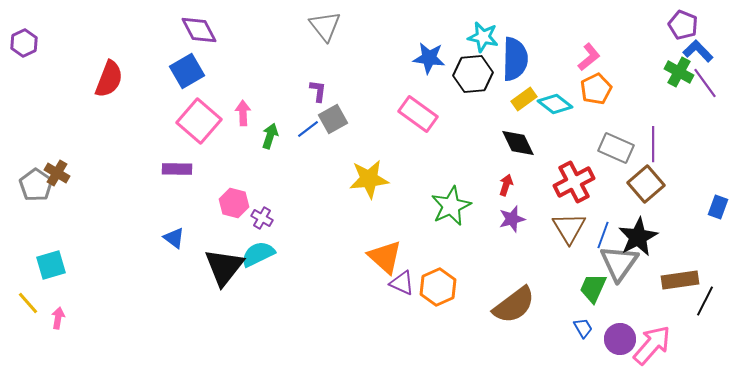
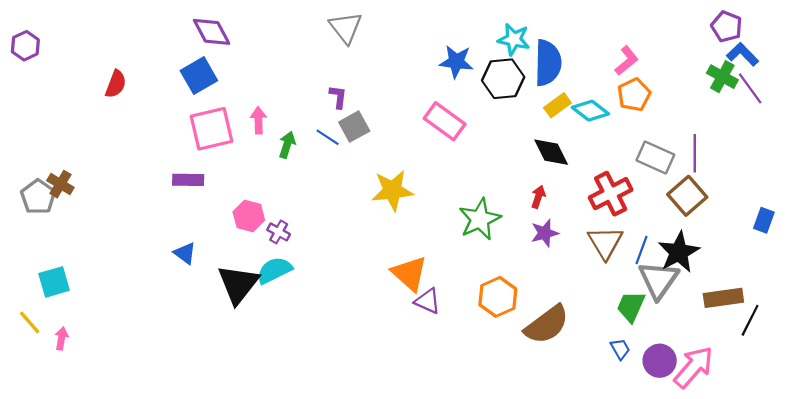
red semicircle: (109, 79) -> (116, 84), size x0.7
pink square: (199, 121) -> (212, 129), turned 36
blue line: (308, 129) -> (328, 137), turned 70
orange hexagon: (438, 287) -> (498, 297), moved

